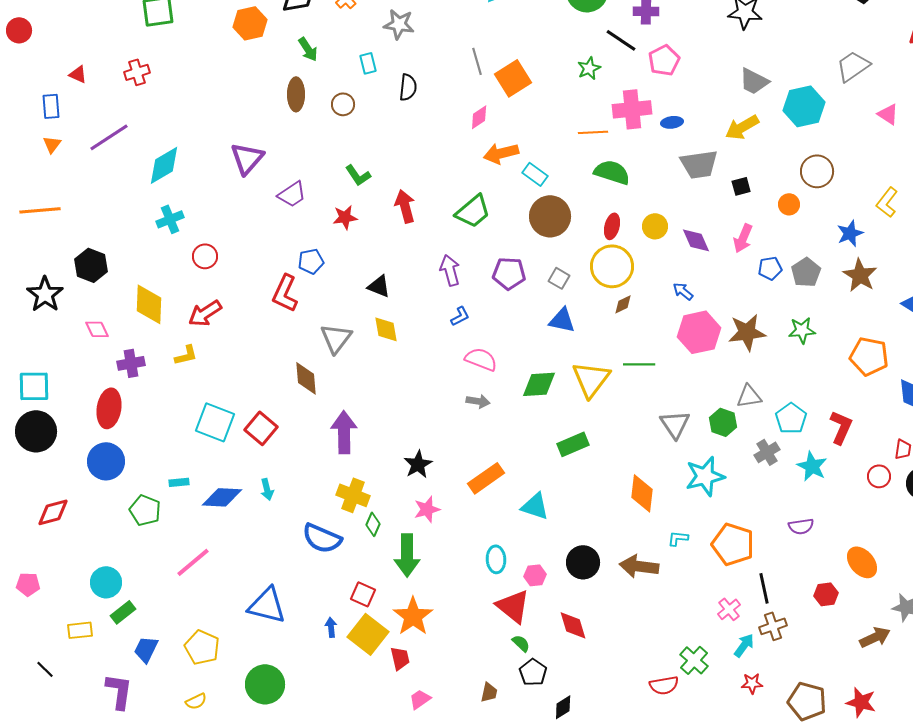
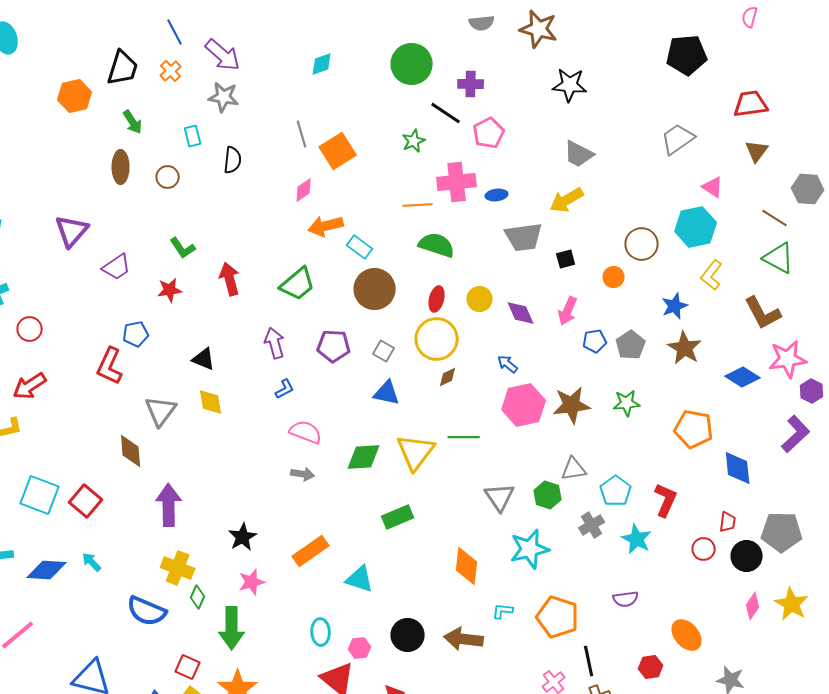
cyan hexagon: (804, 106) -> (696, 227), moved
cyan arrow: (267, 489) -> (92, 562), turned 150

